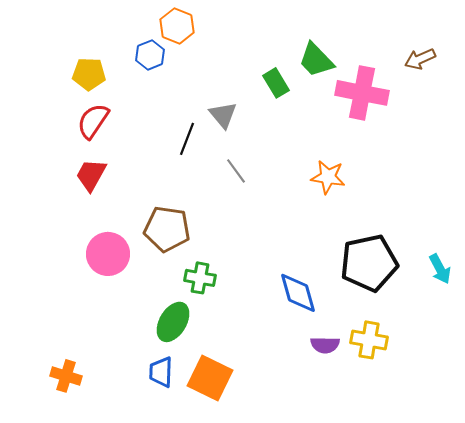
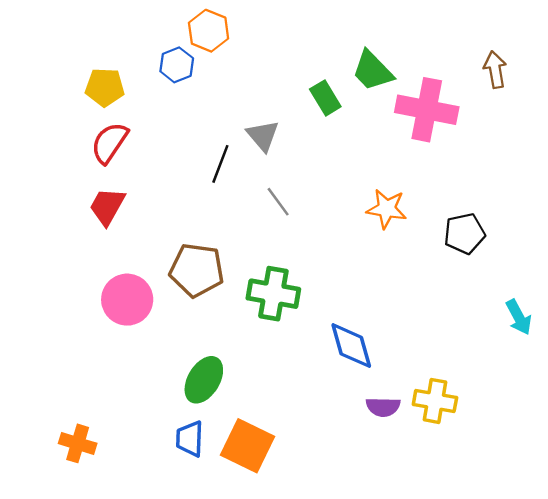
brown arrow: (420, 59) -> (495, 70), turned 104
black pentagon: (369, 263) -> (464, 234), moved, size x0.6
green cross: (200, 278) -> (273, 294), moved, size x1.4

